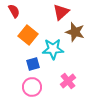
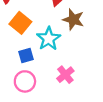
cyan star: (53, 49) -> (49, 39), turned -30

